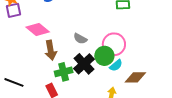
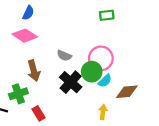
pink diamond: (38, 30) -> (25, 36), moved
green cross: (64, 72) -> (18, 94), moved

